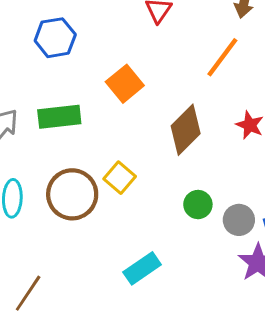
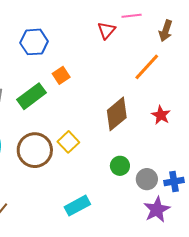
orange square: (125, 84) -> (61, 75), moved, size x0.7
green rectangle: (59, 117) -> (31, 96), turned -36

